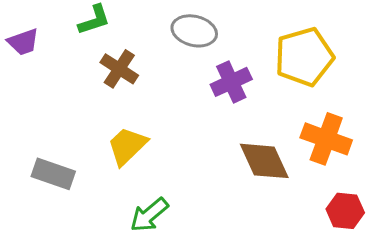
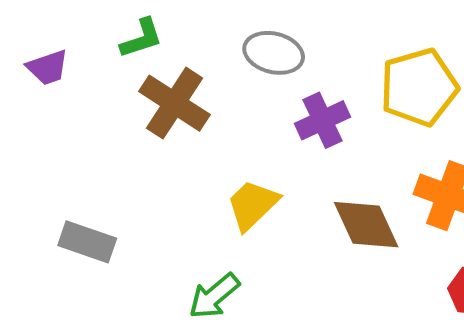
brown cross: (119, 69) -> (174, 103), size x1.4
yellow trapezoid: (127, 146) -> (252, 205), moved

